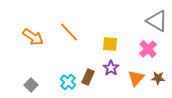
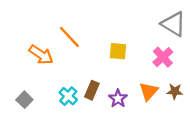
orange arrow: (33, 37) -> (41, 55), moved
purple star: (111, 68) -> (118, 98), moved

